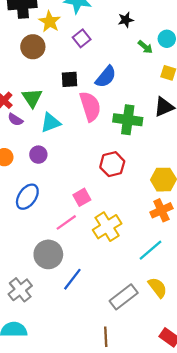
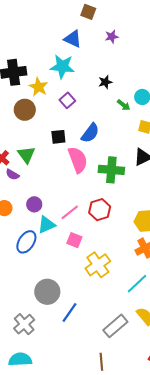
cyan triangle: (51, 123) -> (46, 225), moved
pink square: (82, 197) -> (74, 240), turned -35
pink line: (66, 222) -> (70, 212), moved

